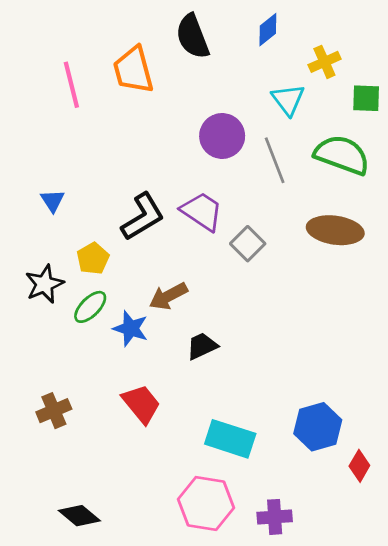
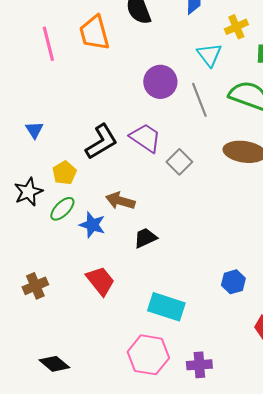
brown arrow: (168, 296) -> (120, 201), turned 44
blue hexagon: (318, 427) -> (233, 282), moved, size x0.7

